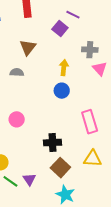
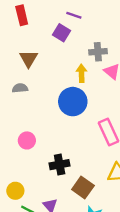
yellow arrow: (64, 68) -> (82, 73), moved
blue circle: (62, 91) -> (73, 102), size x1.6
black cross: (53, 143) -> (60, 165), moved

